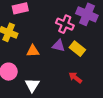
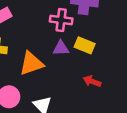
orange triangle: (33, 51) -> (31, 63), size x1.5

